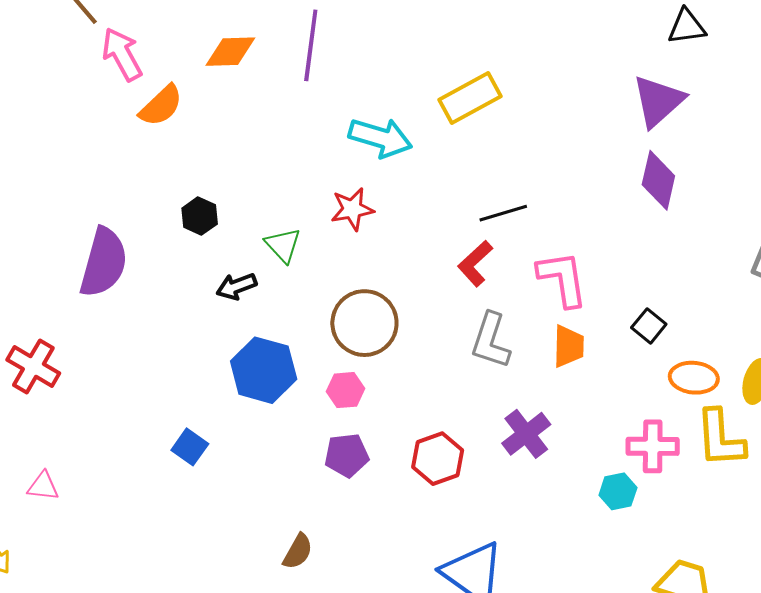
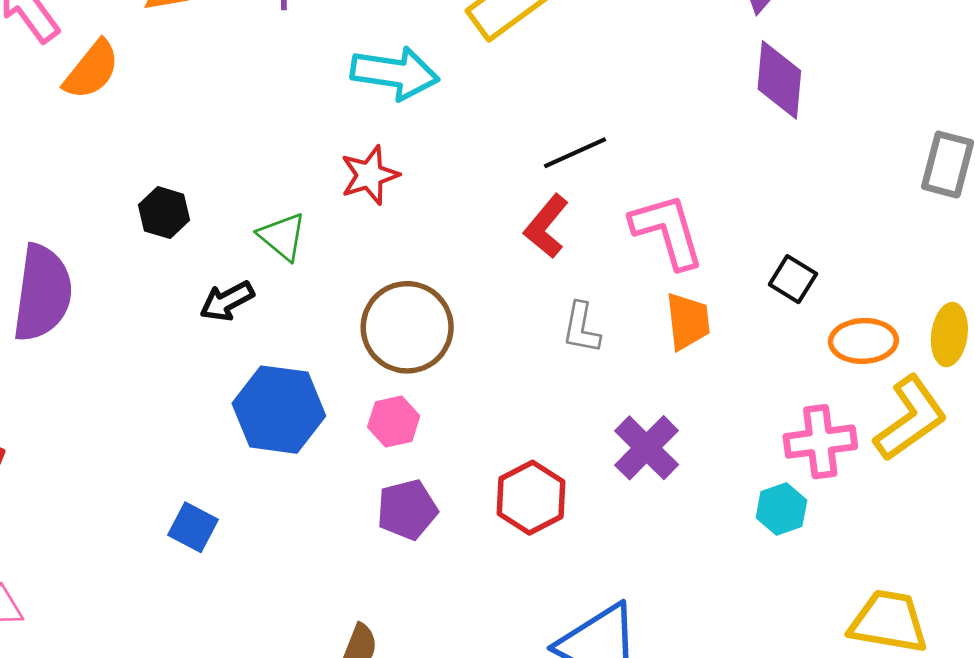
gray L-shape: (491, 341) -> (581, 328), size x0.7
yellow L-shape: (720, 438) -> (910, 418), turned -114

